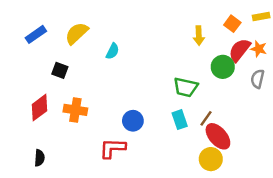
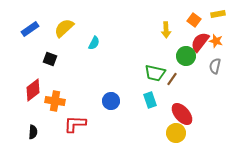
orange cross: (75, 110) -> (55, 101), moved
brown line: (206, 118) -> (172, 79), moved
red L-shape: (113, 148) -> (75, 124), moved

